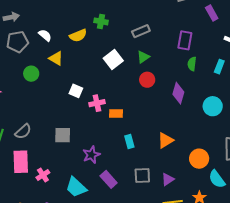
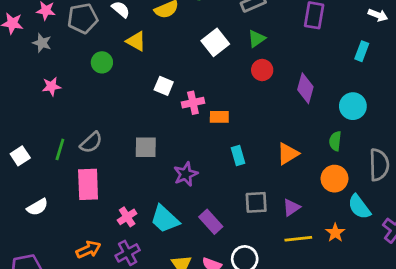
green semicircle: (192, 64) -> (335, 141), moved
pink cross: (43, 175) -> (127, 217), moved
purple rectangle: (109, 179) -> (211, 222), moved

